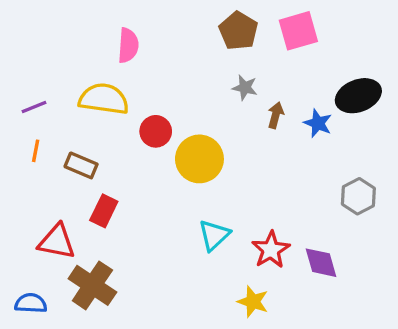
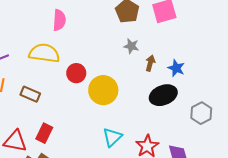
black ellipse: (358, 96) -> (163, 95), moved
red rectangle: (104, 211) -> (44, 133), moved

